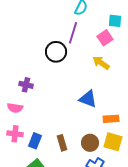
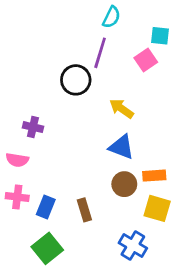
yellow arrow: (101, 63) -> (121, 108), moved
brown circle: (90, 143) -> (124, 184), moved

